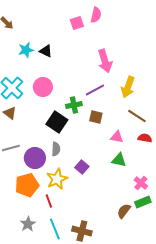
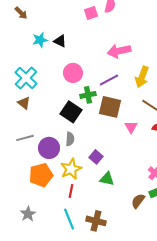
pink arrow: (105, 61) -> (119, 51), turned 95
pink circle: (43, 87) -> (73, 73), moved
brown square: (96, 117) -> (110, 107), size x1.6
pink triangle: (117, 137) -> (131, 127), turned 48
green triangle: (119, 160) -> (107, 179), moved
red line: (49, 201) -> (71, 191), moved, turned 32
gray star: (28, 224) -> (28, 214), moved

